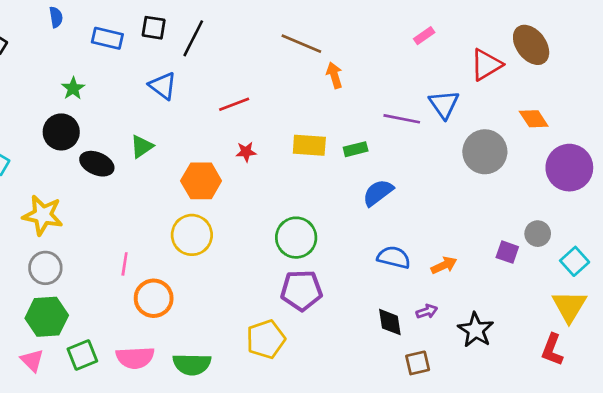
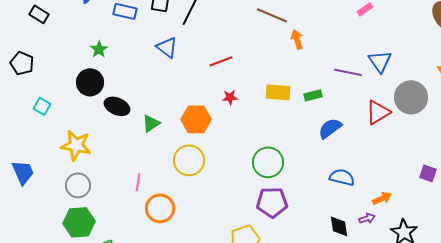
red triangle: (486, 65) -> (378, 112), moved
green triangle: (142, 146) -> (151, 123), moved
orange arrow: (444, 265) -> (382, 198), moved

